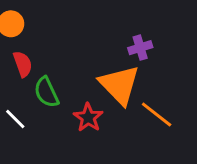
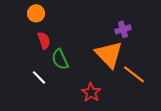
red star: (88, 118) -> (91, 92), moved

